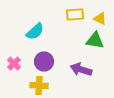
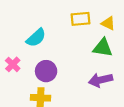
pink cross: (14, 64) -> (13, 64), moved
purple arrow: (81, 70) -> (100, 80), moved, turned -30

